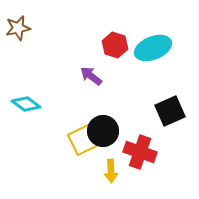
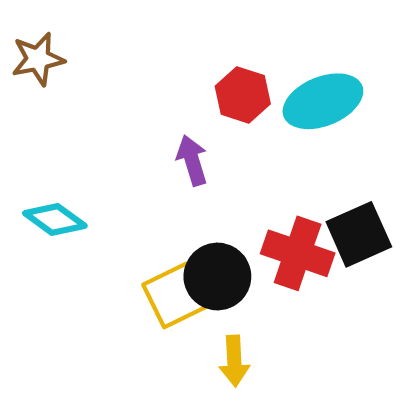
purple arrow: (91, 76) -> (192, 160), turned 35
red cross: (140, 152) -> (298, 253), moved

